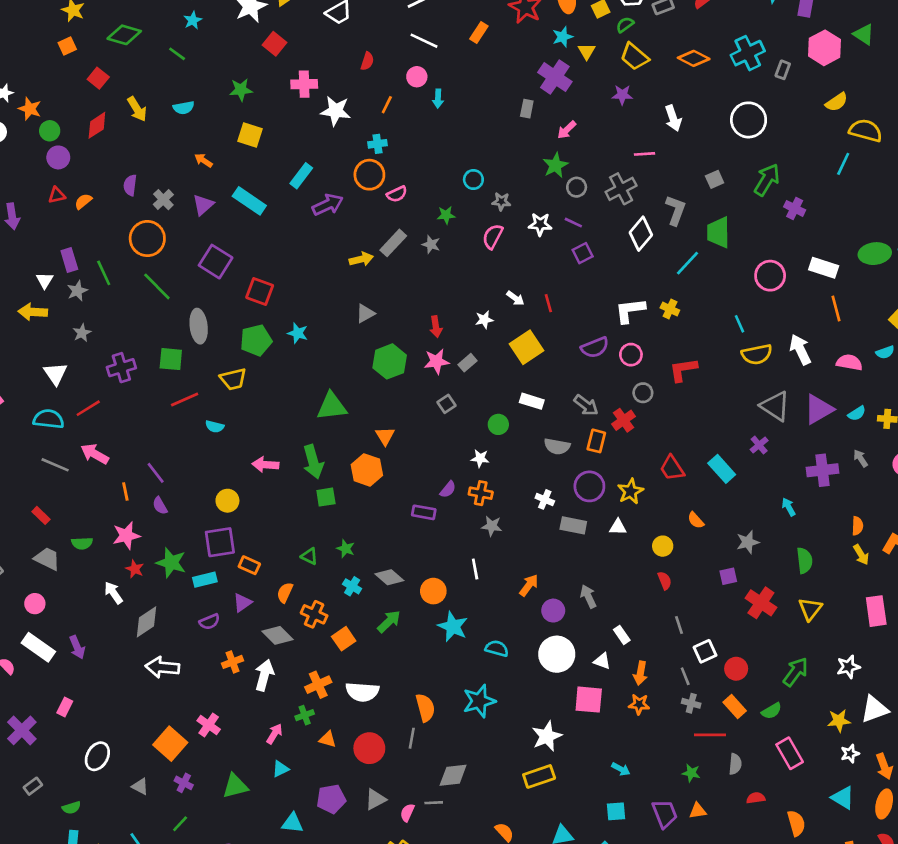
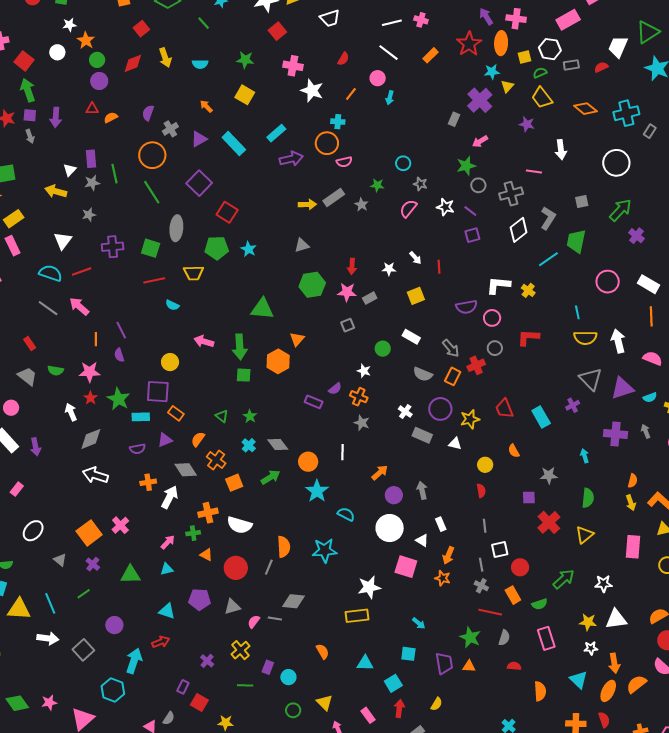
yellow square: (527, 347) -> (416, 296), size x0.7
green star: (691, 773) -> (470, 637), size x1.5

